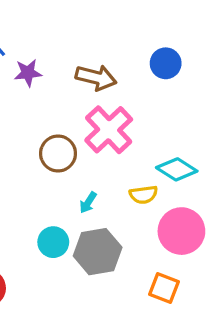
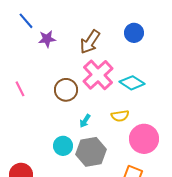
brown arrow: (96, 78) -> (90, 42), turned 110
cyan diamond: (177, 169) -> (132, 83), moved

